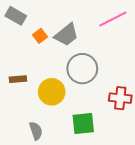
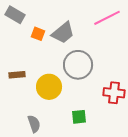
orange square: (40, 36) -> (38, 34), turned -32
green square: (83, 123) -> (79, 117), size x0.7

